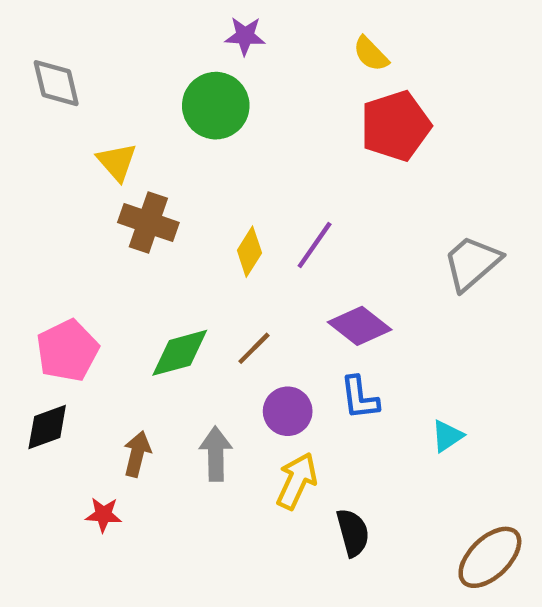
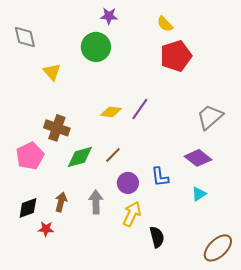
brown cross: (148, 222) -> (57, 128), moved
yellow diamond: (249, 252) -> (111, 112), turned 65
purple diamond: (360, 326) -> (198, 158), moved
black diamond: (47, 427) -> (28, 208), moved

